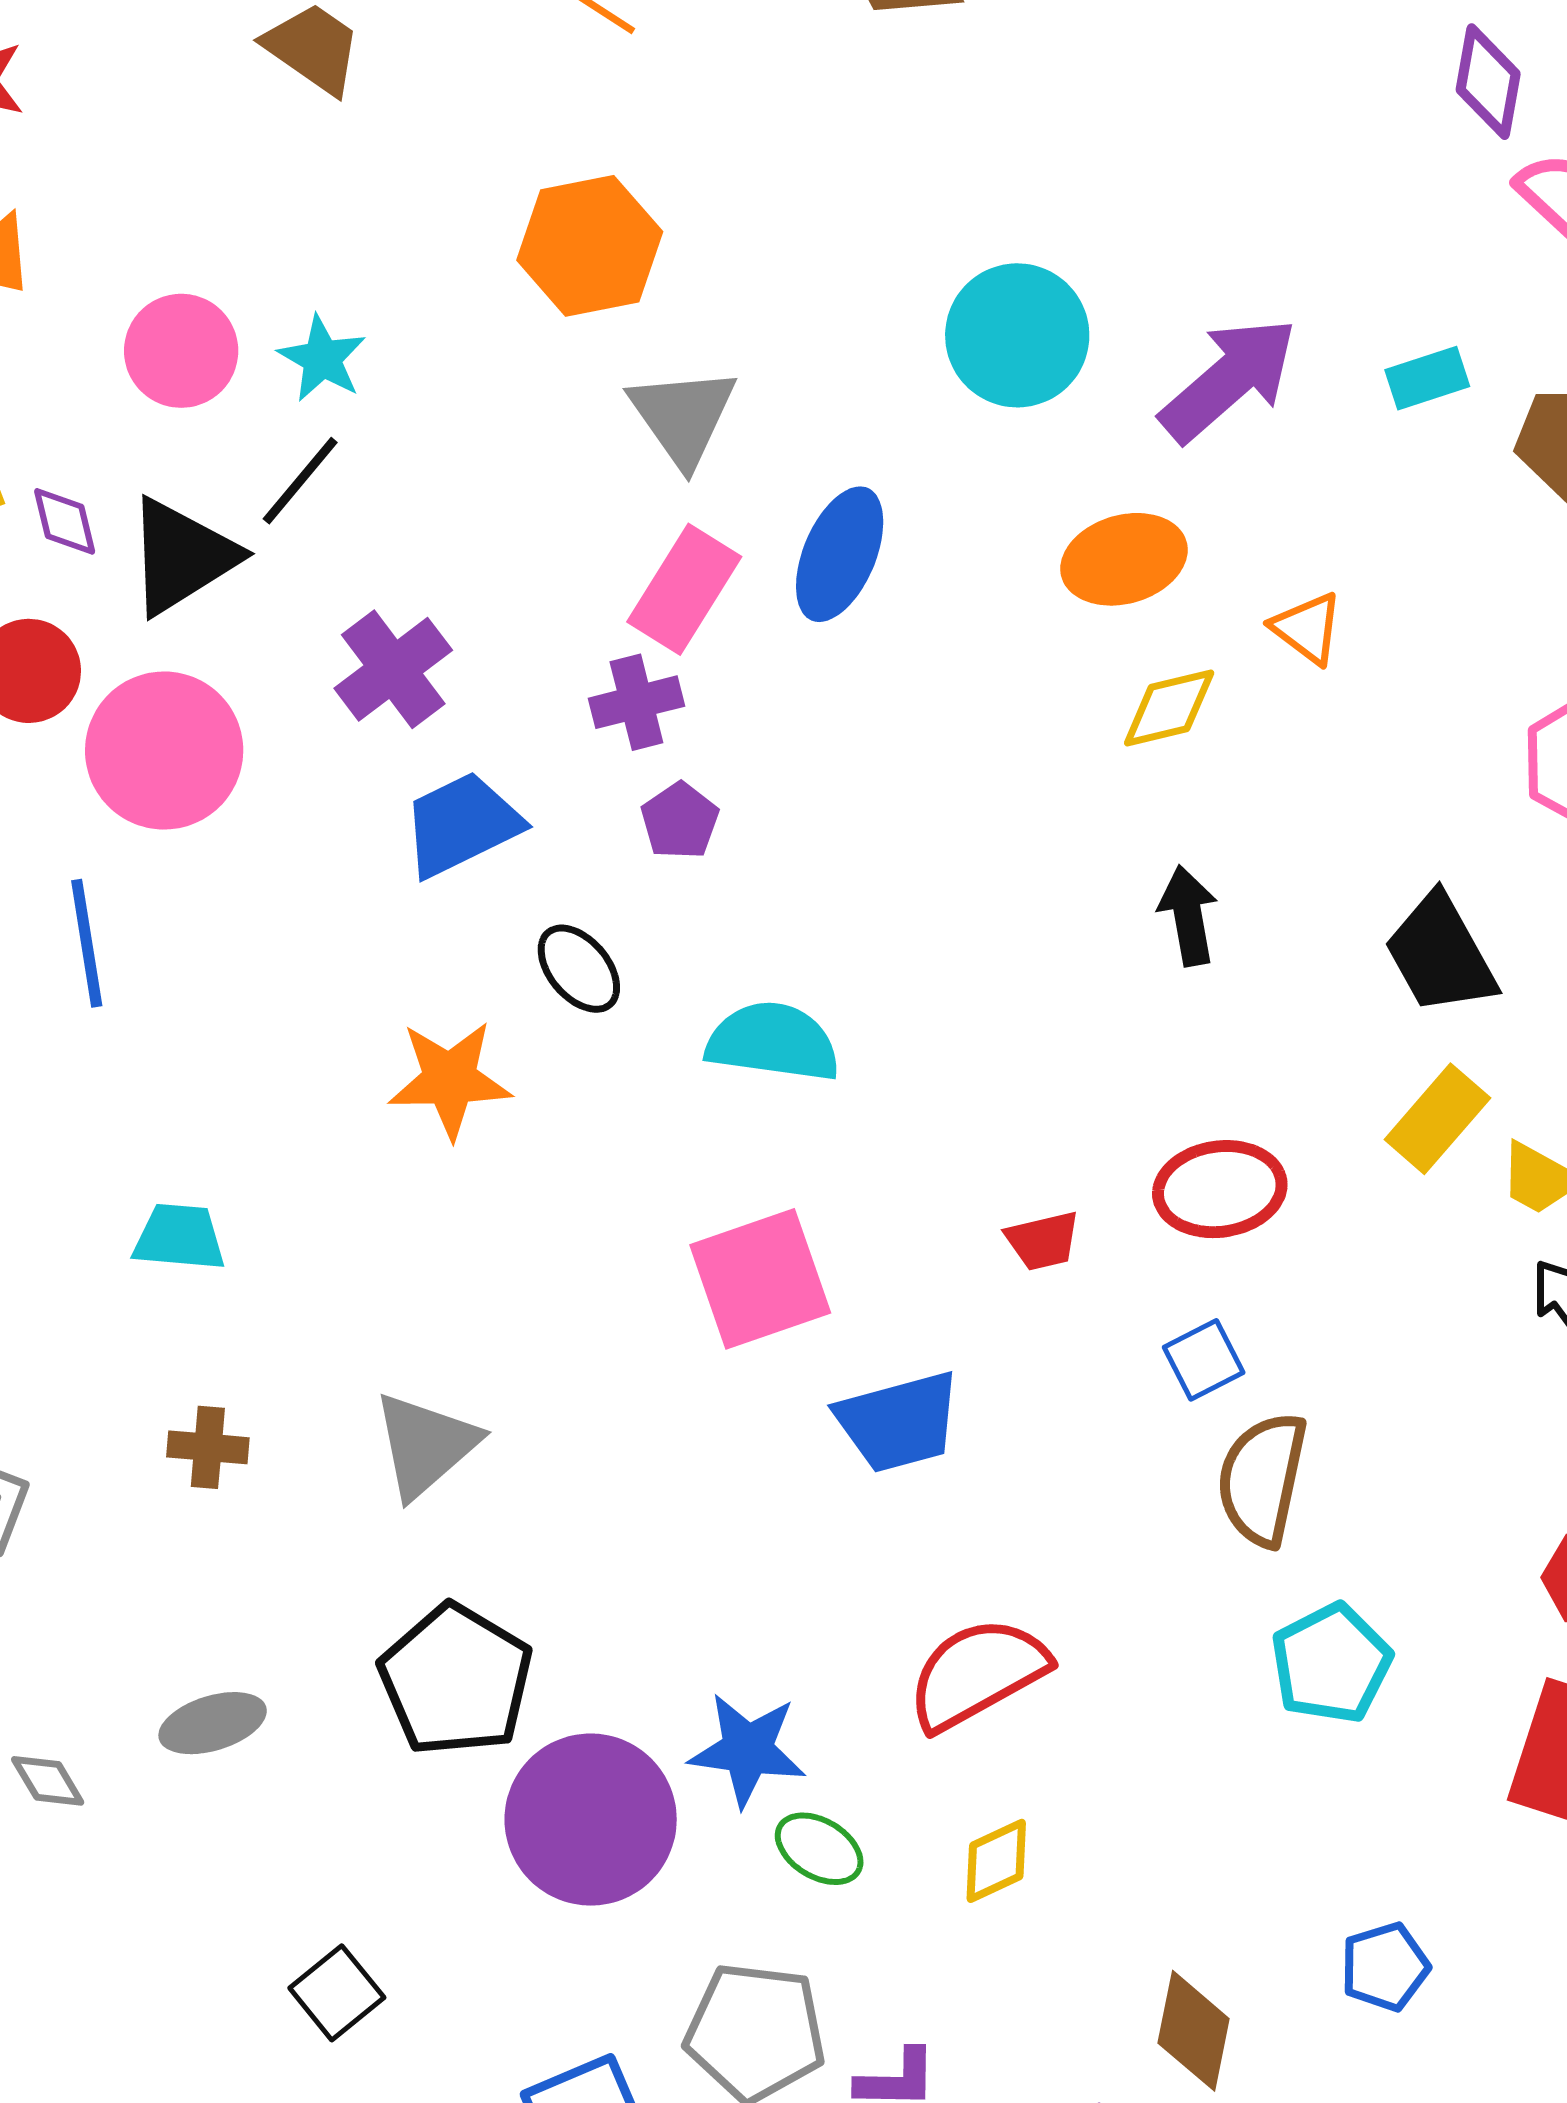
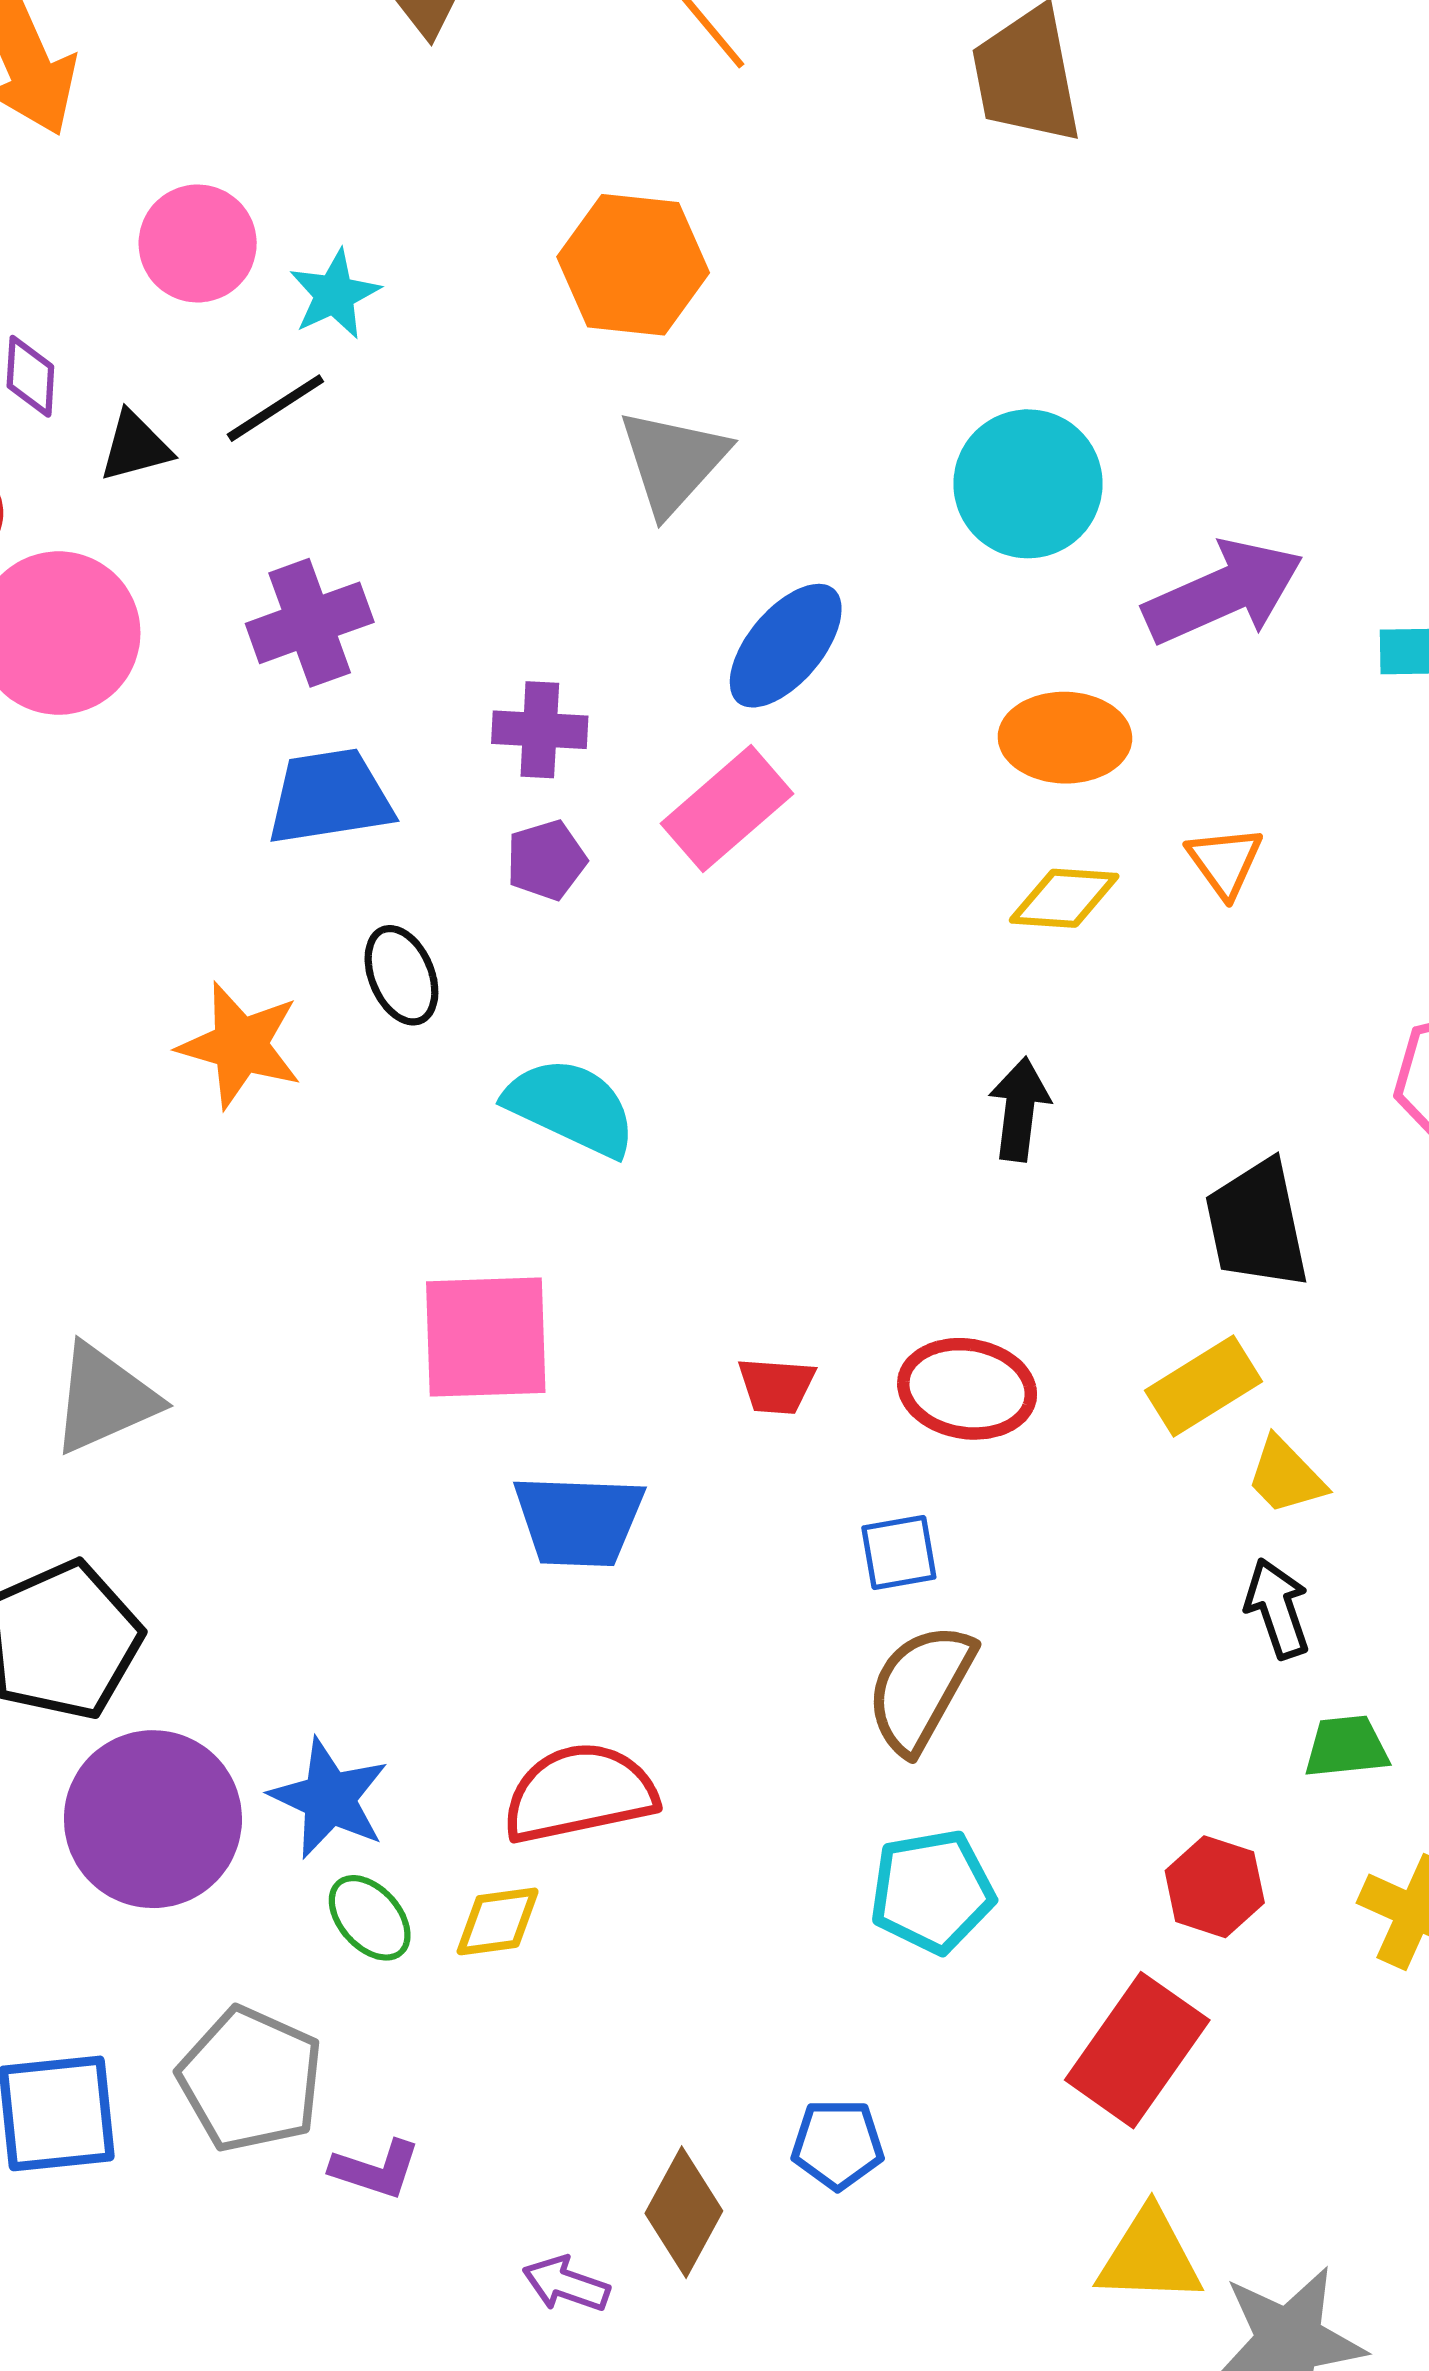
black triangle: (182, 556) -> (135, 447), size x0.6
pink rectangle: (684, 589) -> (727, 809), moved
yellow diamond: (996, 1861) -> (498, 1921), moved
blue pentagon: (1385, 1967) -> (838, 2144), moved

